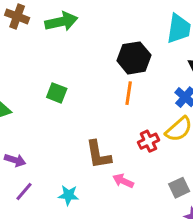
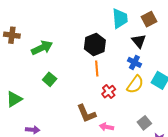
green arrow: (61, 22) -> (42, 48), moved
green square: (57, 93) -> (50, 79), turned 32
red cross: (149, 141) -> (109, 92), moved

